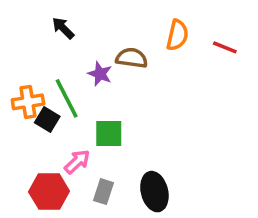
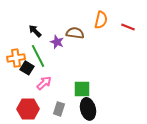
black arrow: (63, 28) -> (35, 31), moved
green square: (109, 134) -> (82, 89), moved
pink arrow: (77, 162) -> (44, 83), moved

